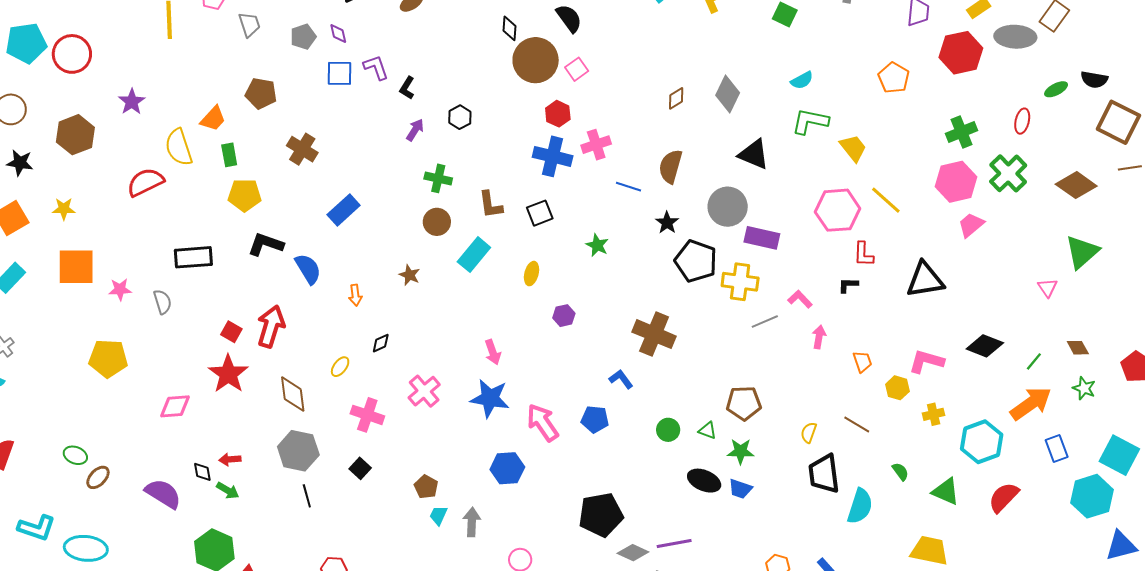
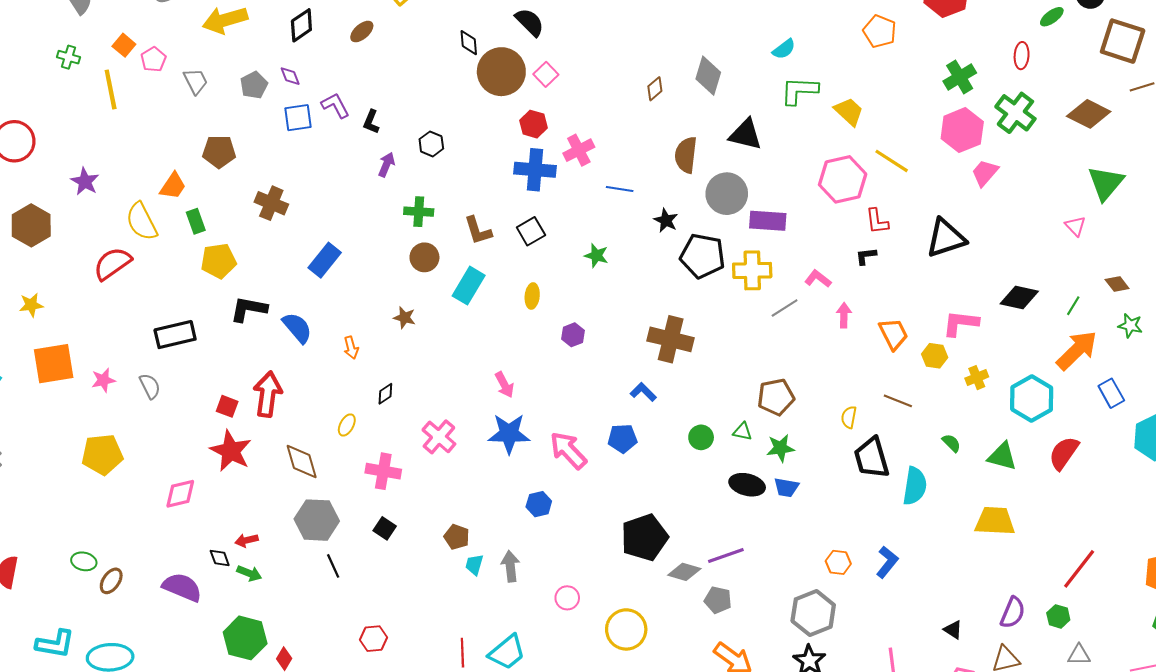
brown semicircle: (671, 166) -> (686, 155), moved
orange trapezoid: (862, 362) -> (894, 334), size x1.4
blue hexagon: (507, 468) -> (539, 504), size x0.7

